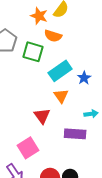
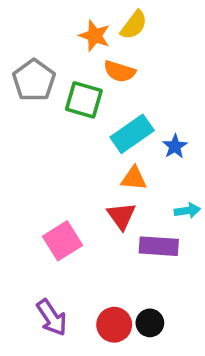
orange triangle: (61, 96) -> (134, 178), turned -49
red triangle: (42, 116) -> (121, 216), moved
pink square: (28, 148) -> (62, 241), moved

